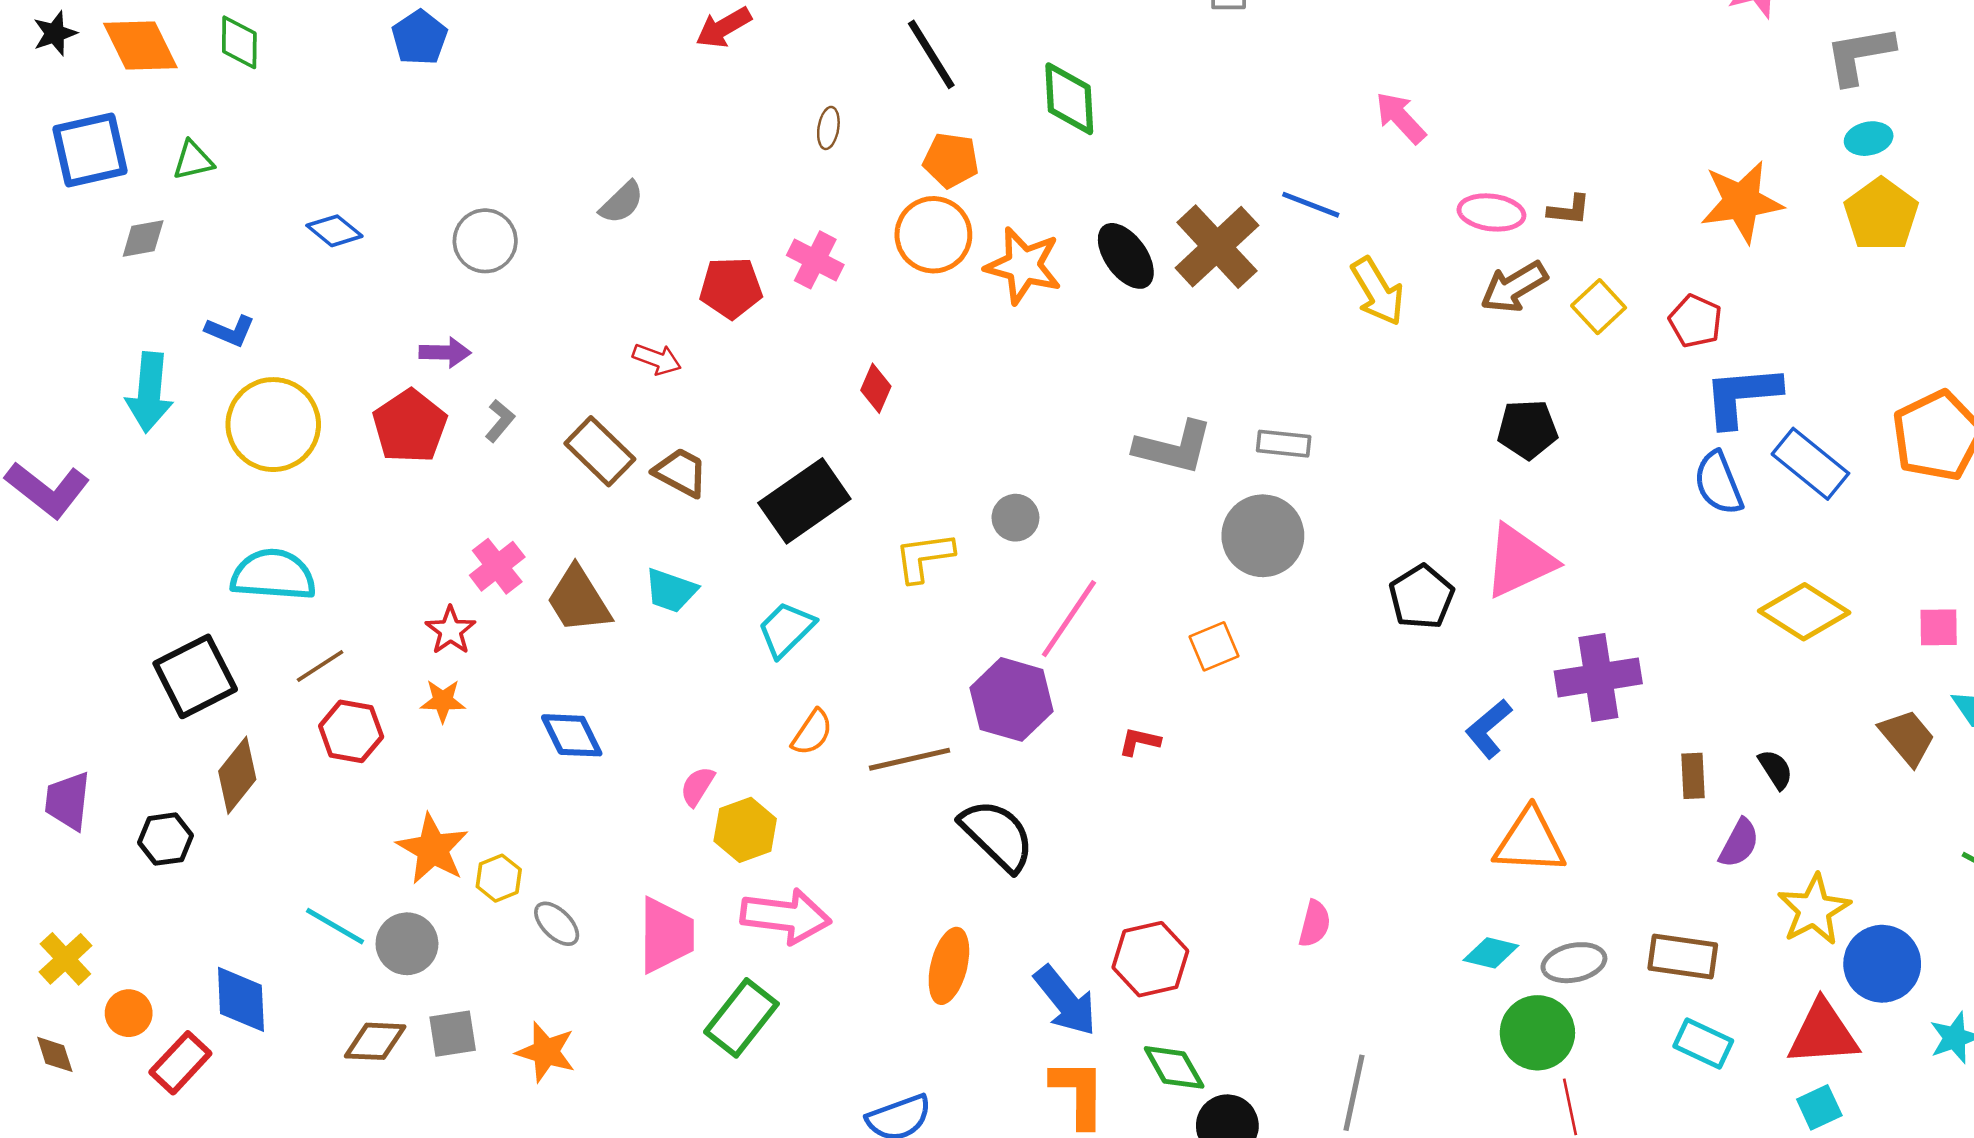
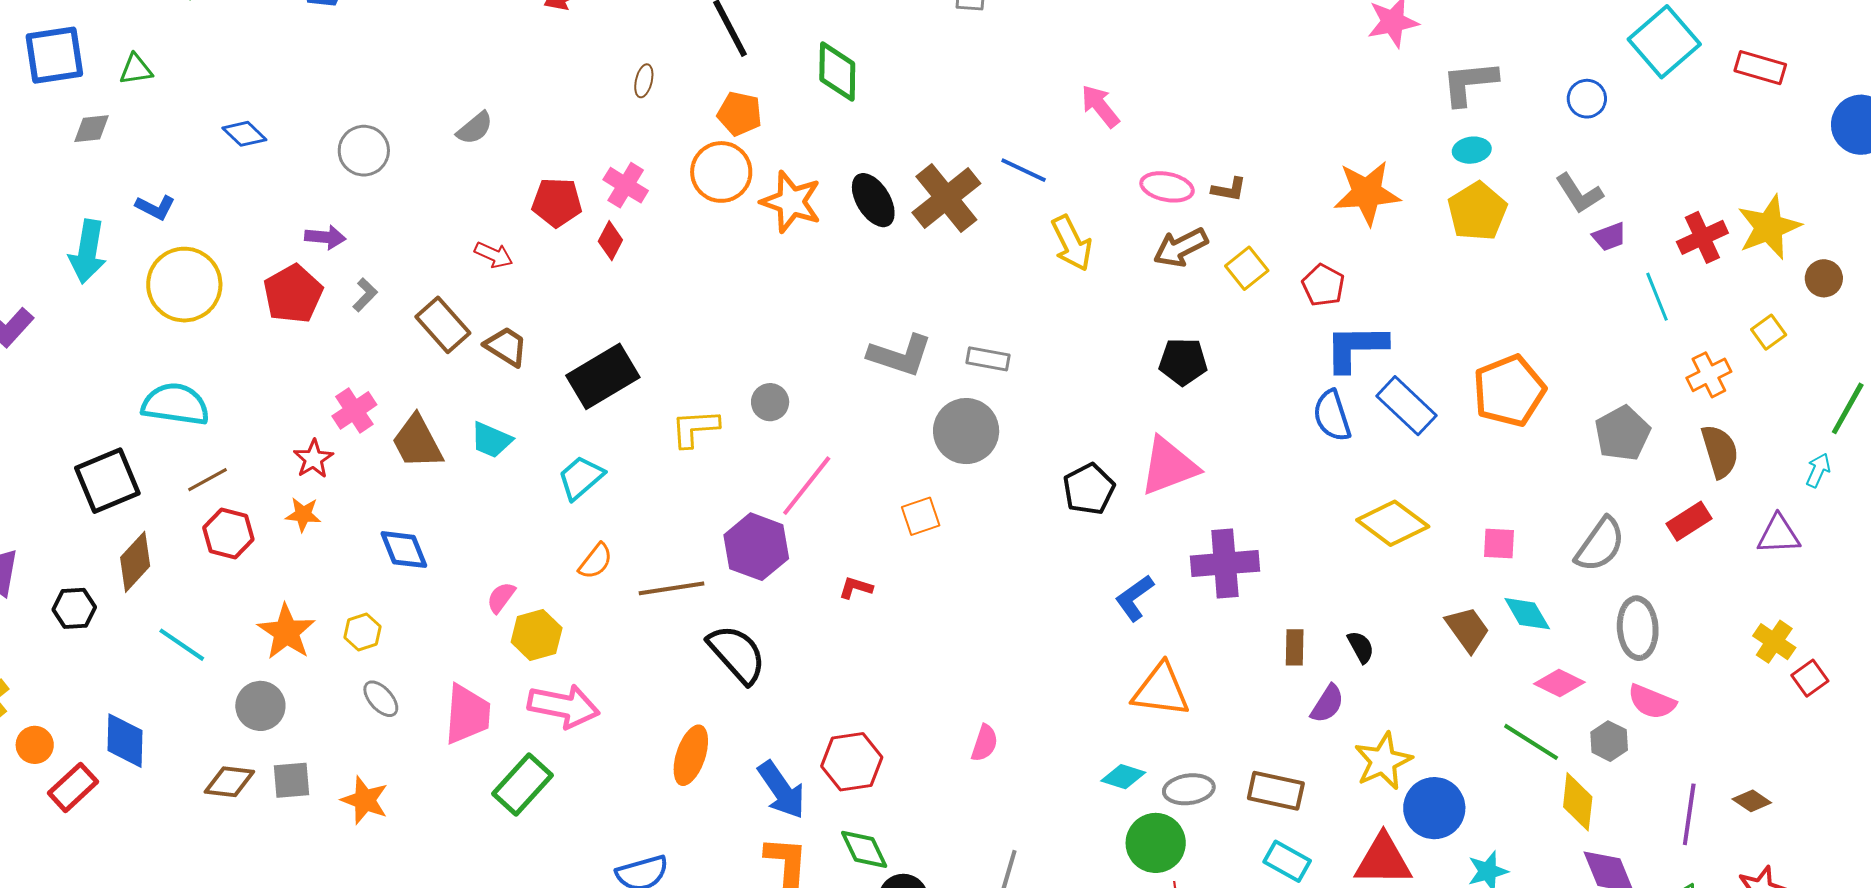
red diamond: (876, 388) -> (610, 241), moved
yellow hexagon: (499, 878) -> (362, 632), moved
cyan line: (335, 926) -> (182, 645), moved

